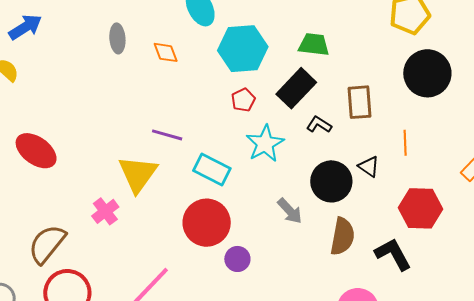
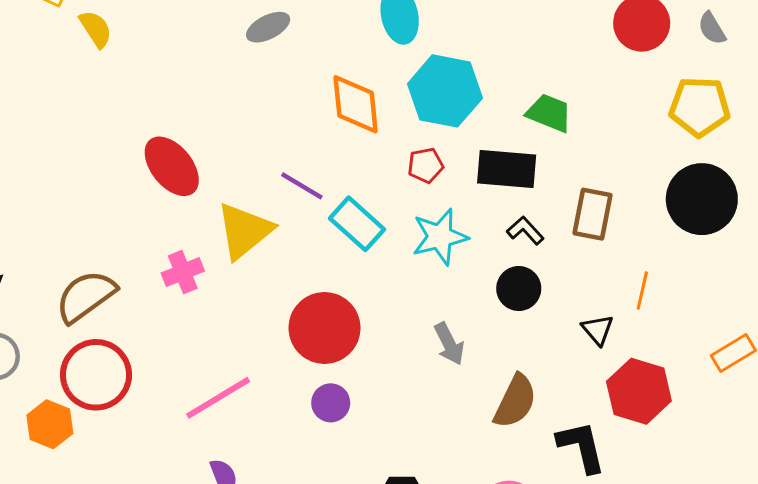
gray ellipse: (117, 38) -> (268, 27), turned 52
orange diamond: (166, 52) -> (356, 104), moved, size x1.6
black rectangle: (296, 88) -> (507, 169), turned 36
red ellipse: (36, 151) -> (172, 166), moved
black triangle: (369, 167) -> (598, 330), moved
cyan rectangle: (212, 170) -> (357, 224), moved
black circle: (331, 181) -> (519, 288), moved, size x0.7
purple circle: (237, 259) -> (331, 403), moved

